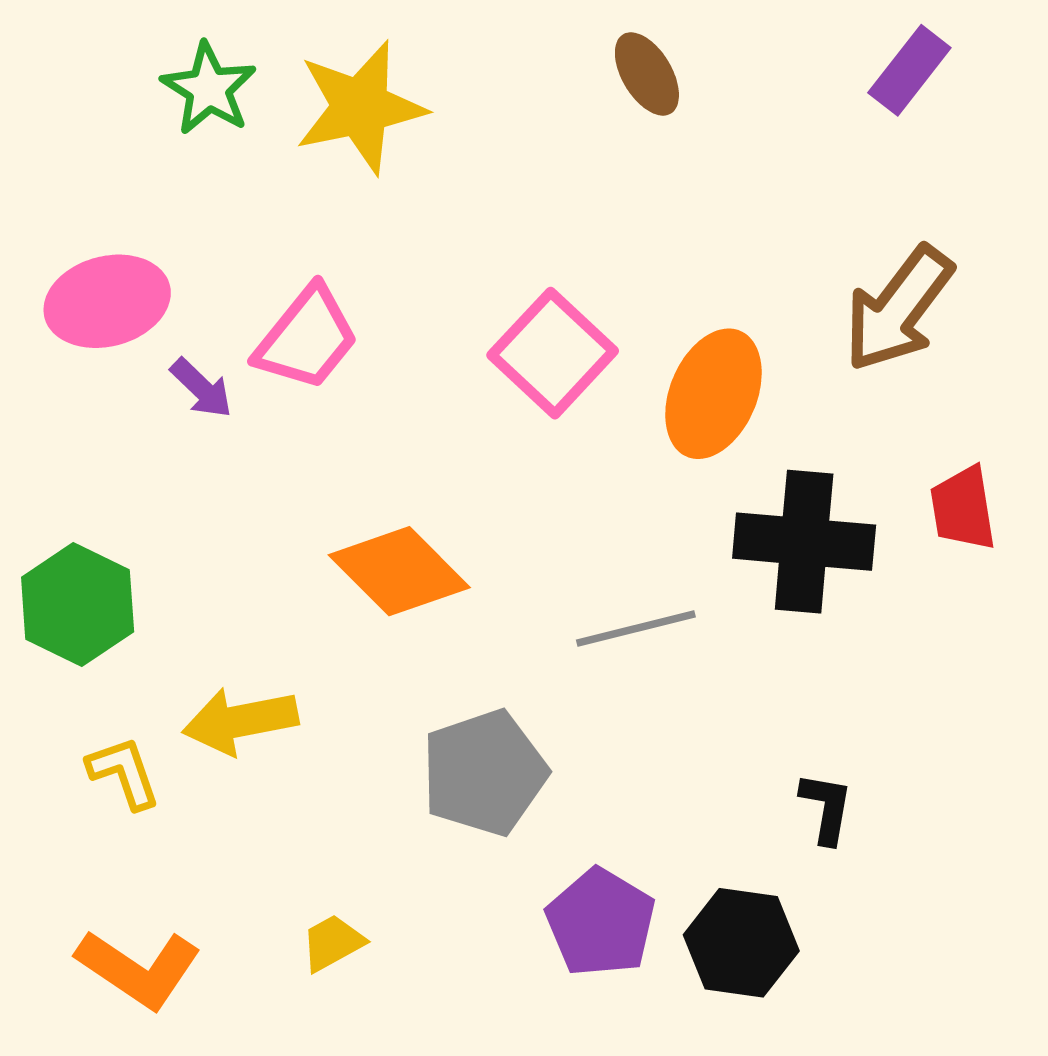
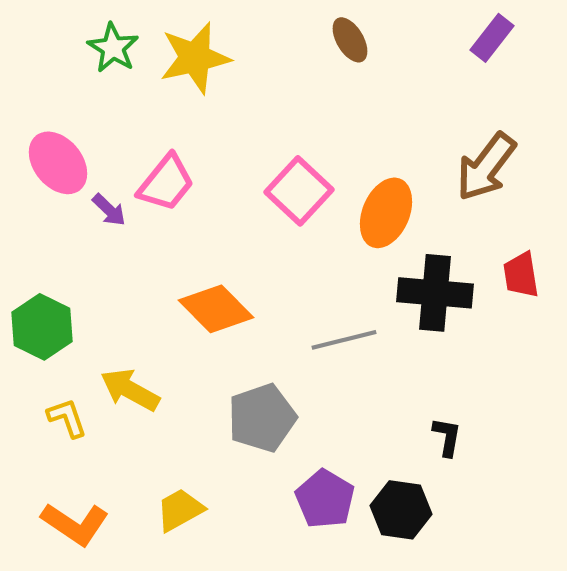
pink ellipse: (107, 301) -> (58, 163), turned 66
yellow arrow: (240, 721) -> (130, 390), turned 40
yellow trapezoid: (333, 943) -> (180, 510), size x1.4

